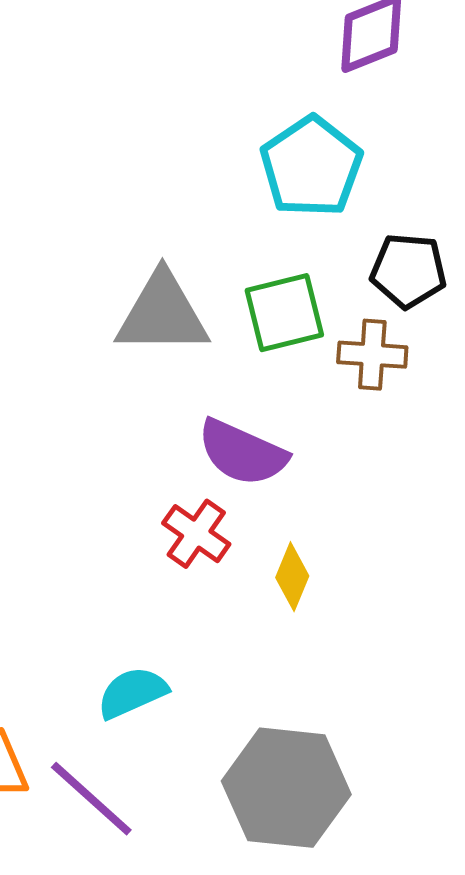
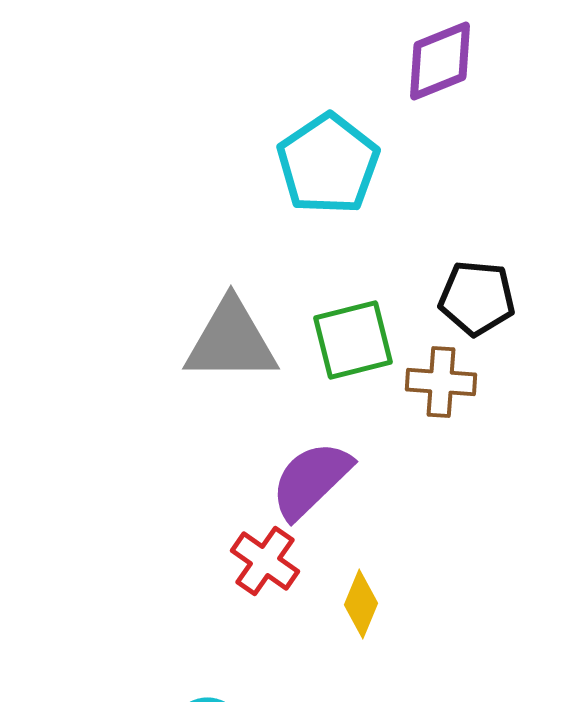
cyan pentagon: (311, 167) -> (328, 164), moved
purple semicircle: (242, 453) -> (311, 480), turned 112

